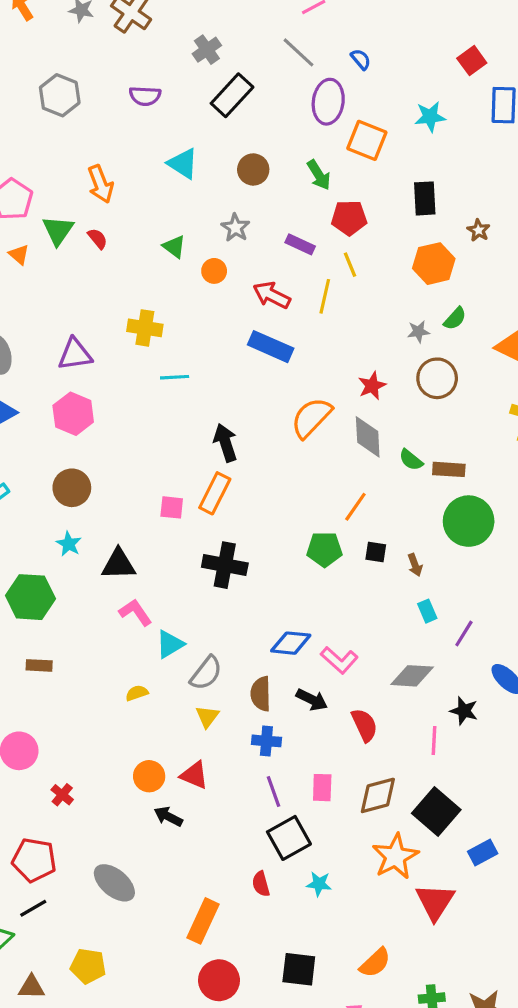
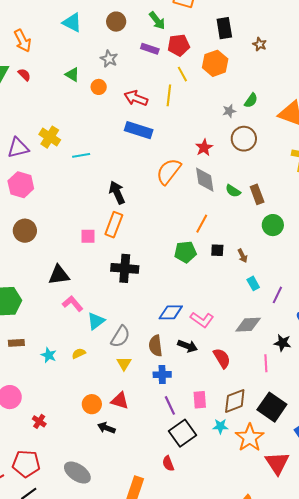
purple rectangle: (300, 244) -> (150, 49), moved
orange hexagon: (434, 264) -> (215, 63), moved
yellow cross: (145, 328) -> (50, 137), moved, turned 30
brown rectangle: (449, 469) -> (257, 194), turned 72
green circle: (469, 521) -> (273, 225), size x0.7
cyan star: (69, 544) -> (49, 355), moved
cyan star: (319, 884) -> (220, 426), moved

